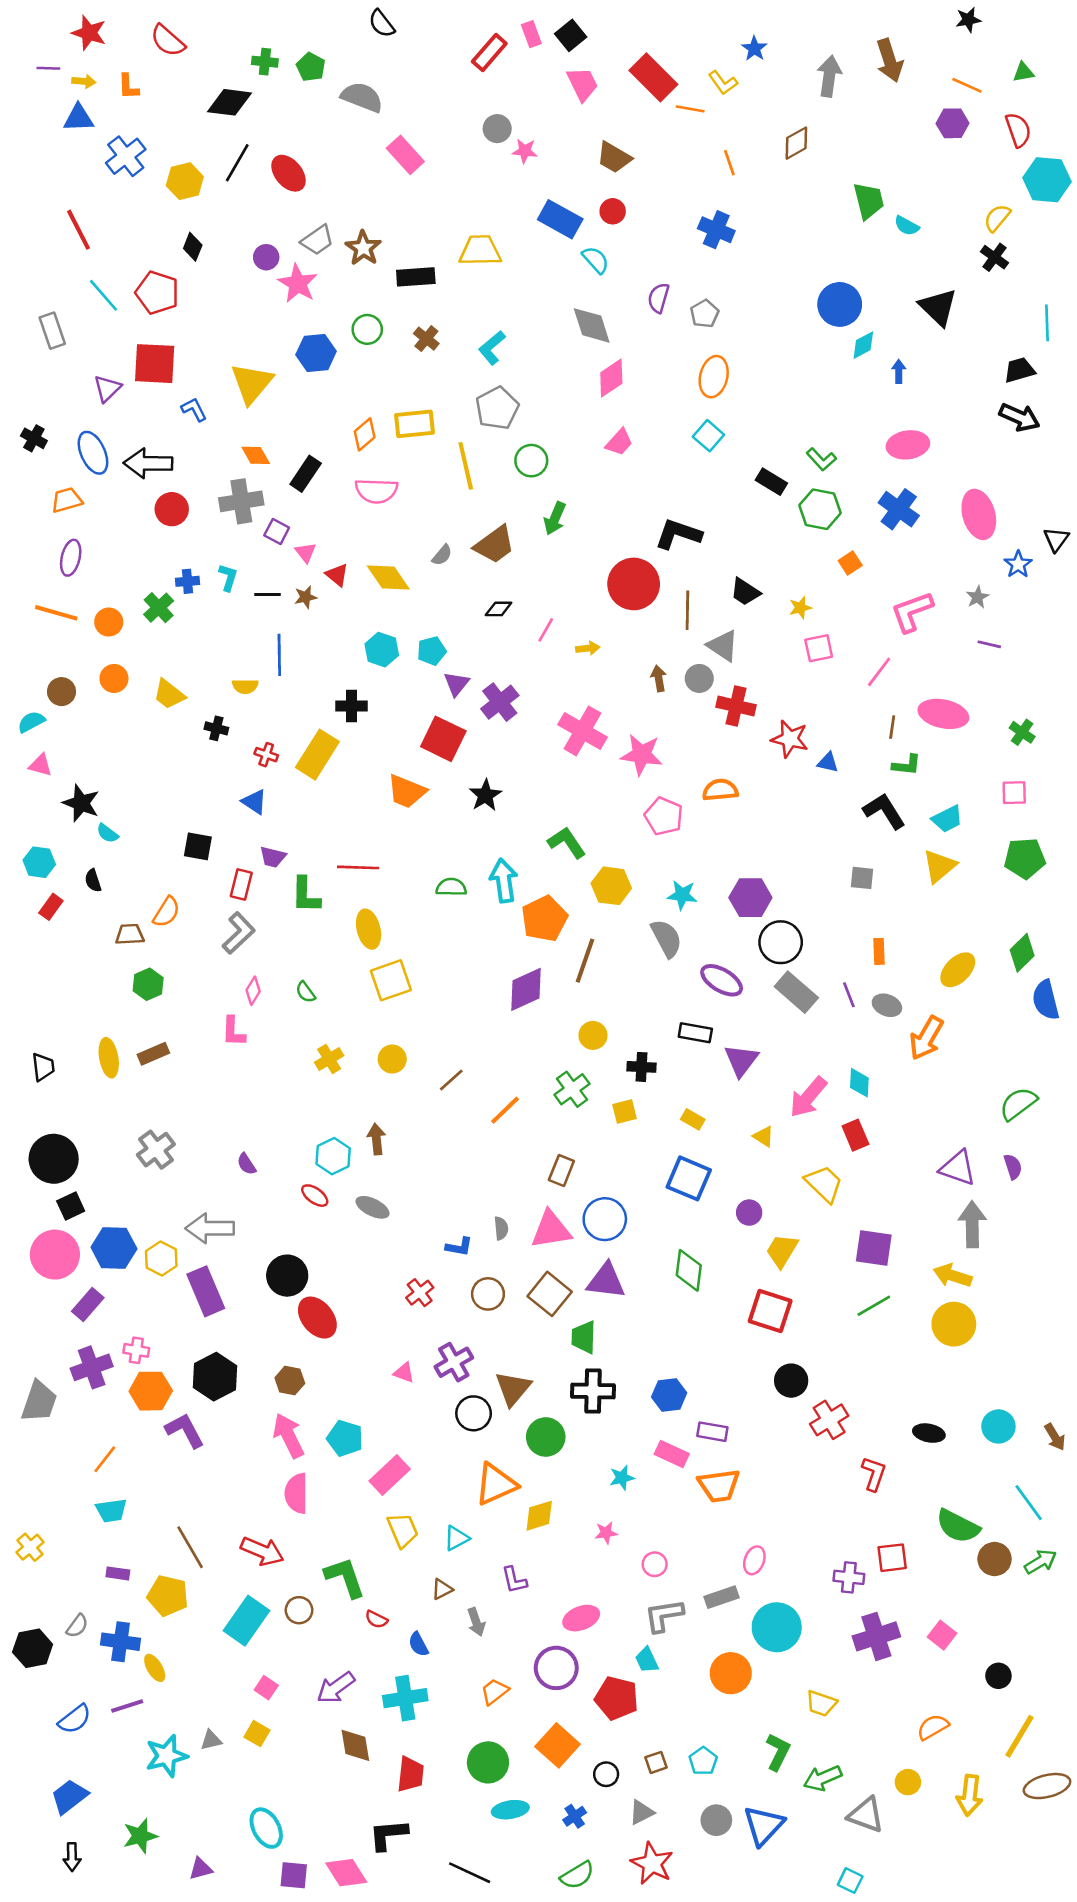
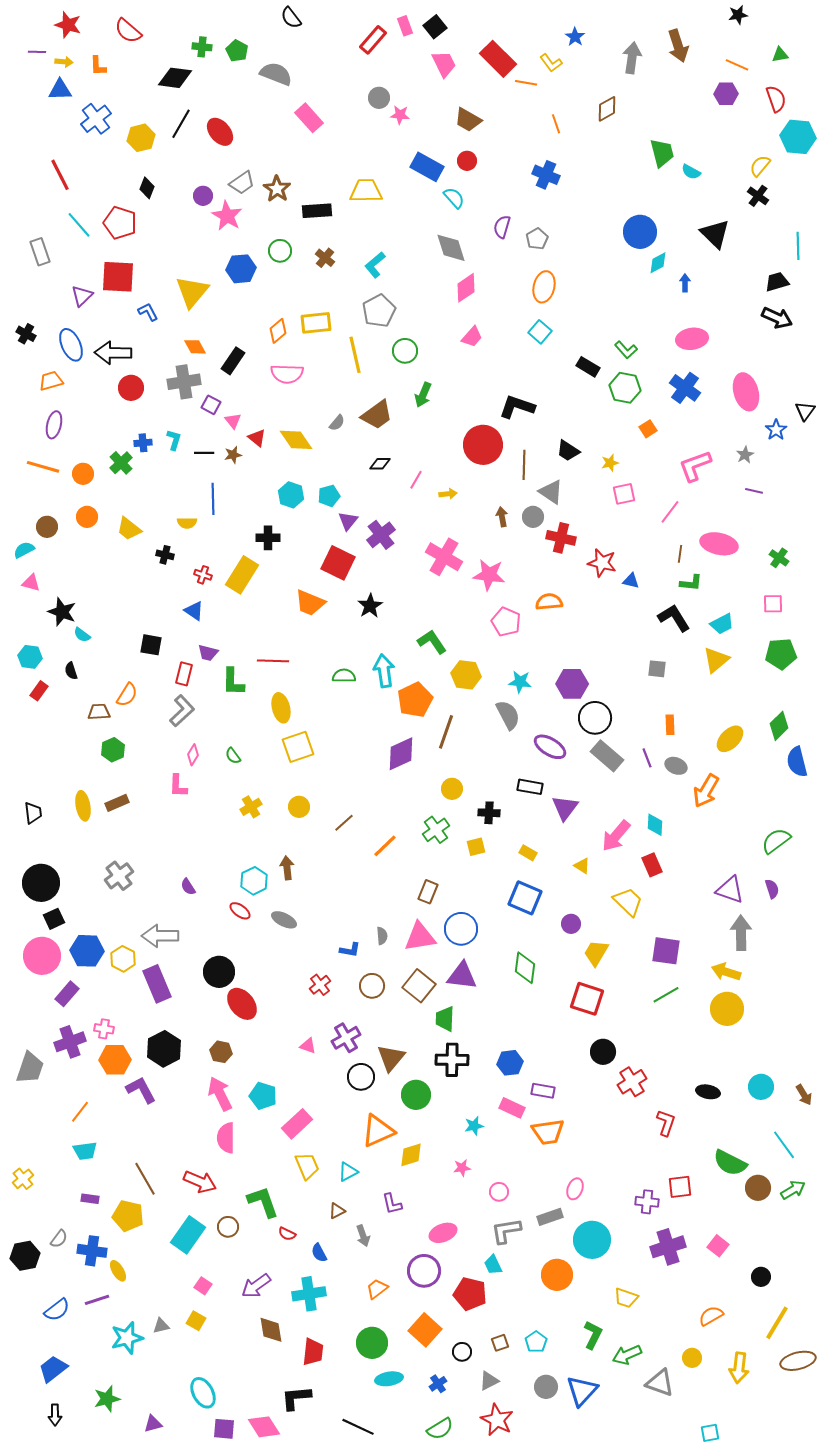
cyan square: (850, 1881) -> (710, 1433), moved, turned -36

